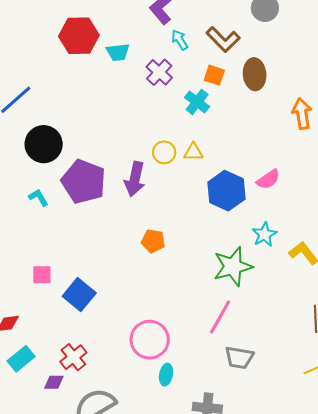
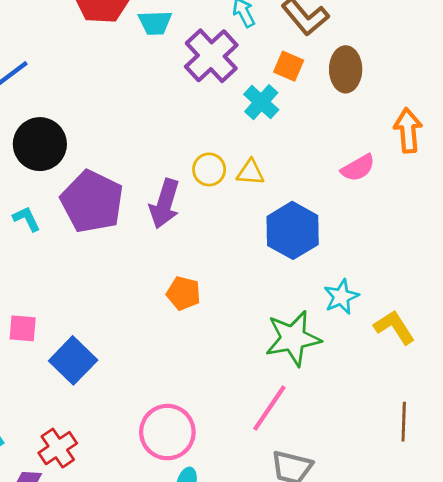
purple cross: (159, 72) -> (211, 56), size x1.4
pink semicircle: (268, 179) -> (358, 168), moved

